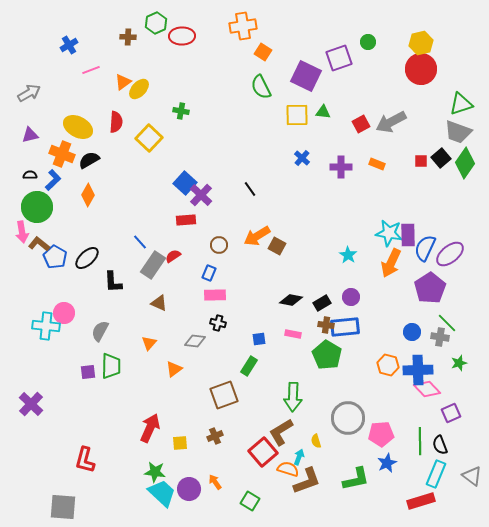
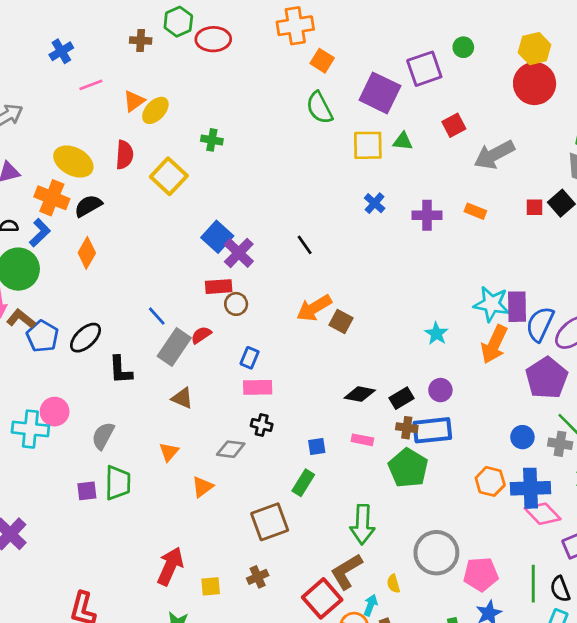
red square: (361, 124) -> (454, 125), moved
brown circle: (219, 245) -> (236, 304), moved

